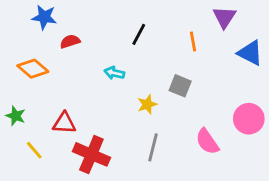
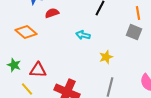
gray square: (180, 86) -> (134, 32), moved
red triangle: (64, 123) -> (38, 70), moved

